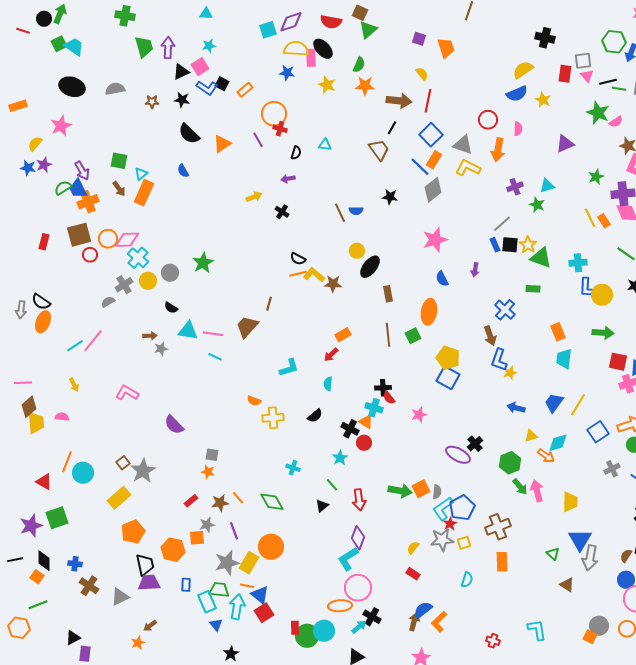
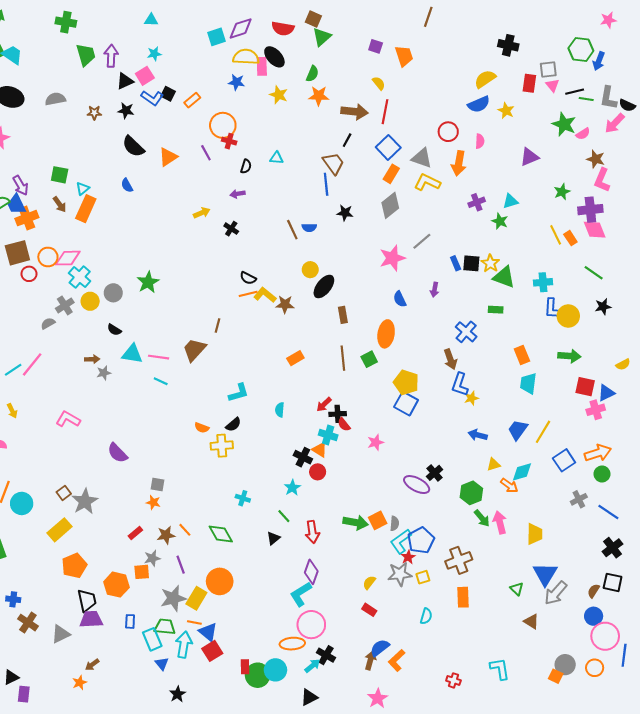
blue line: (420, 167) -> (326, 184), moved, turned 40
gray line: (502, 224) -> (422, 241), moved
red arrow: (331, 355) -> (324, 404), moved
black semicircle: (315, 416) -> (233, 424), moved
gray arrow: (590, 558) -> (556, 593), turned 30

